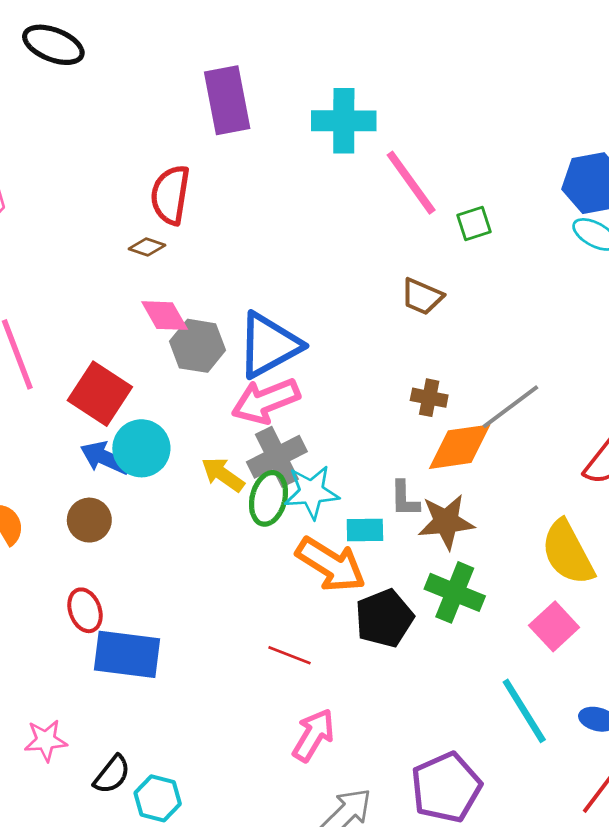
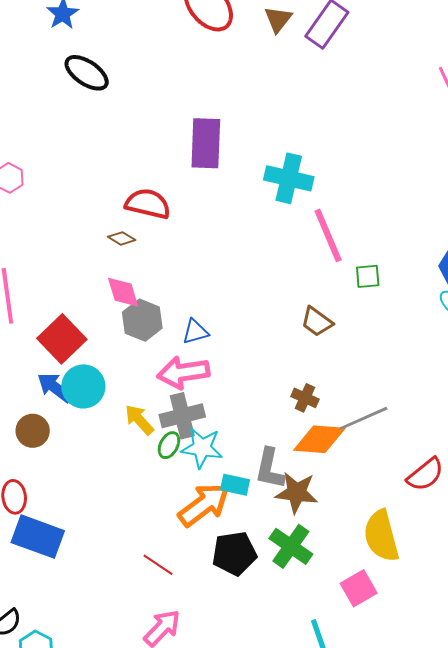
red semicircle: (170, 195) -> (148, 204), turned 81
blue triangle: (269, 345) -> (195, 332), size x0.5
green ellipse: (268, 498) -> (169, 445), size x0.7
gray L-shape: (405, 499) -> (270, 469), size x1.4
orange arrow: (331, 565) -> (204, 505), turned -82

